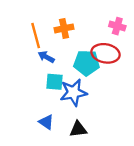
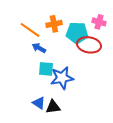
orange line: (36, 36) -> (30, 30), turned -40
cyan pentagon: (87, 63) -> (77, 33), moved
black triangle: (78, 129) -> (53, 107), moved

